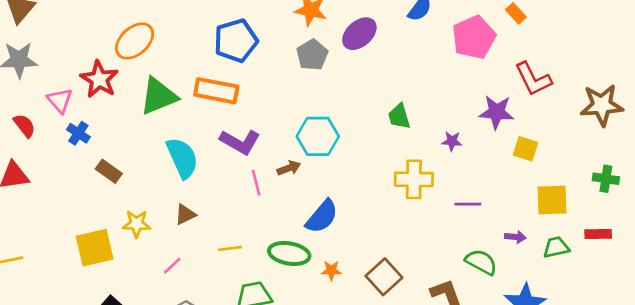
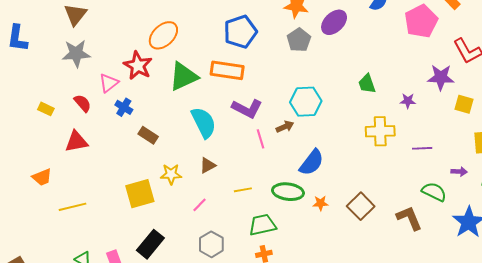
pink triangle: (60, 100) -> (109, 83), turned 35

